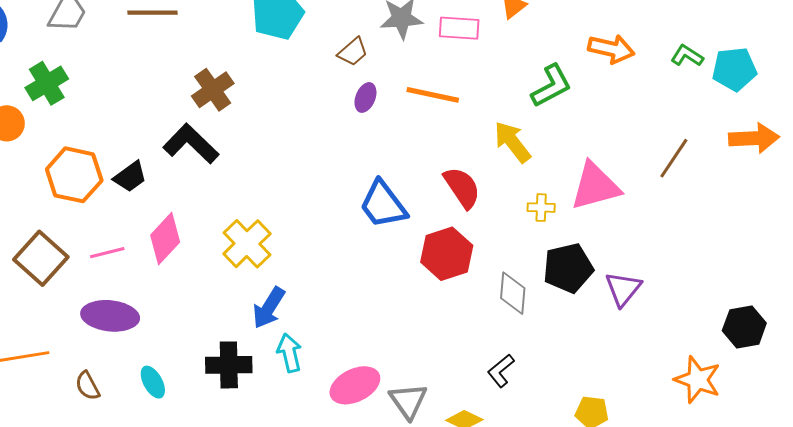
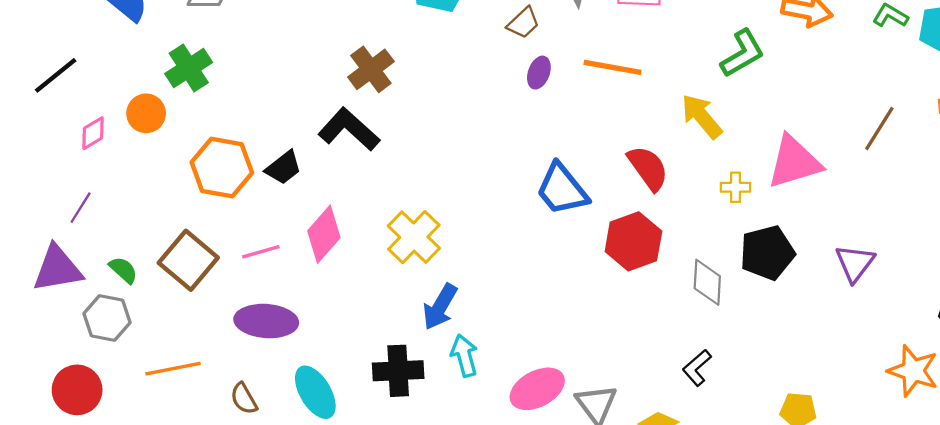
purple triangle: (623, 289) -> (855, 263), moved
cyan ellipse: (153, 382) -> (315, 392), size x1.5

